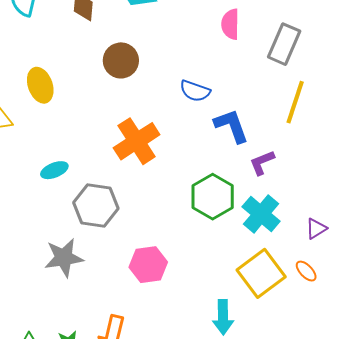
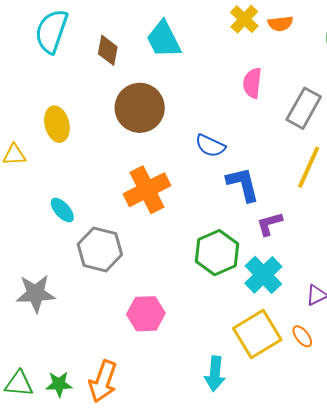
brown circle: (121, 60) -> (140, 108), size x1.4
cyan ellipse: (54, 170) -> (62, 210), turned 64
gray star: (64, 258) -> (36, 293), moved

